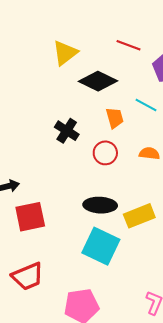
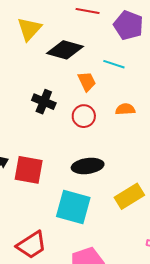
yellow rectangle: (139, 216) -> (129, 196), moved
red square: (30, 217) -> (29, 170), moved, turned 32
cyan square: (101, 246) -> (73, 207), moved

